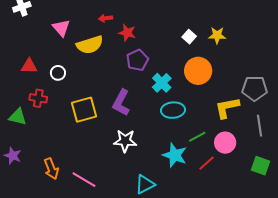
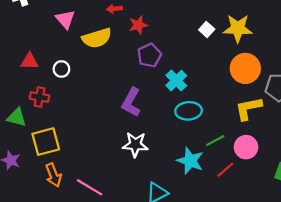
red star: (127, 33) -> (138, 25), turned -30
yellow star: (217, 35) -> (238, 28), size x1.5
orange circle: (198, 71) -> (245, 68), moved
yellow square: (84, 110) -> (46, 142), moved

